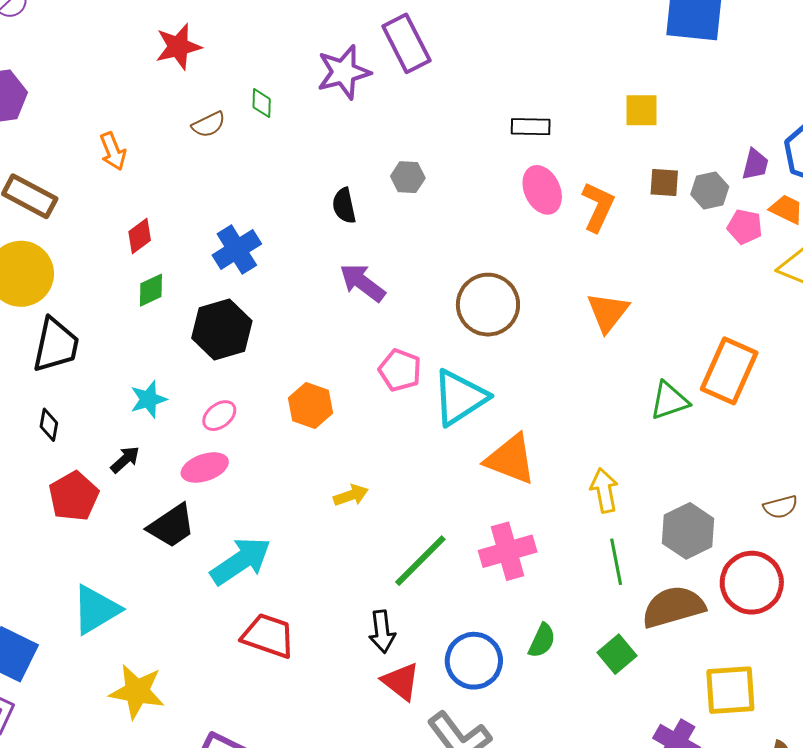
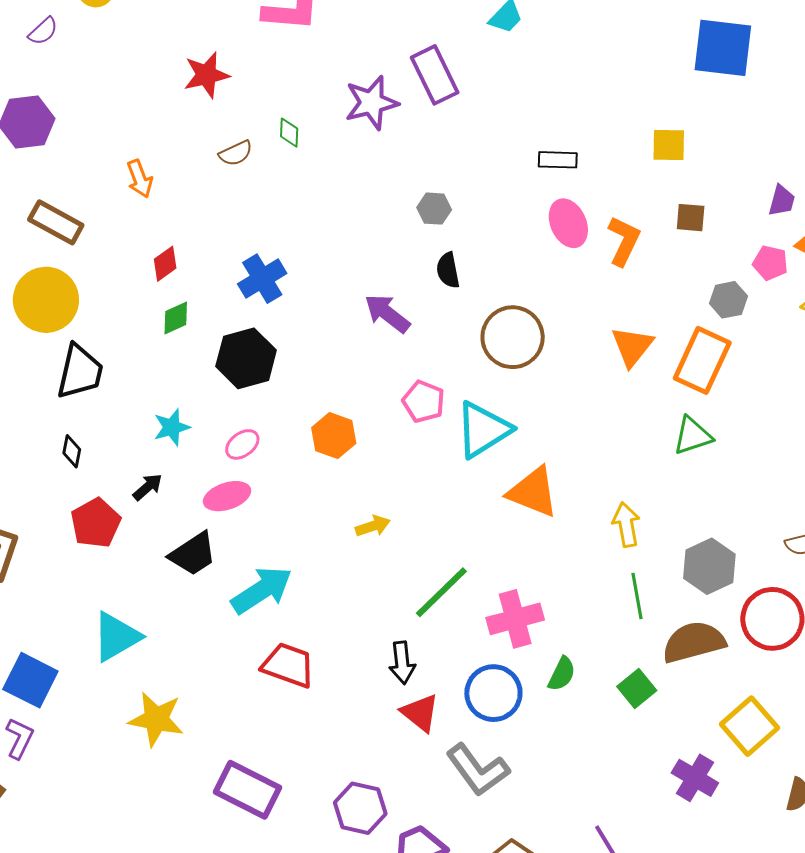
gray hexagon: (710, 190) -> (728, 300), moved
black semicircle: (344, 206) -> (448, 270), moved
orange rectangle: (729, 371) -> (702, 360), moved
pink cross: (508, 551) -> (515, 619), moved
yellow square: (730, 690) -> (749, 726), turned -38

